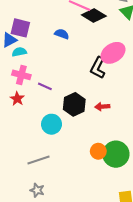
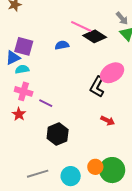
blue semicircle: (62, 34) -> (62, 45), moved, turned -32
black hexagon: (74, 104) -> (58, 134), moved
red arrow: (102, 107) -> (108, 121), moved, turned -152
cyan circle: (52, 124) -> (71, 176), moved

